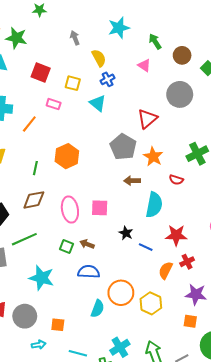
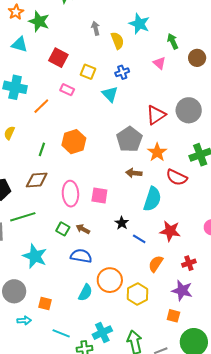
cyan star: (119, 28) -> (139, 24), turned 30
yellow semicircle: (99, 58) -> (117, 41), moved
gray circle: (180, 94) -> (189, 110), moved
red semicircle: (176, 180) -> (177, 177), size x1.5
red cross: (187, 262) -> (189, 263), moved

